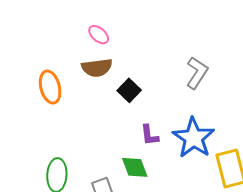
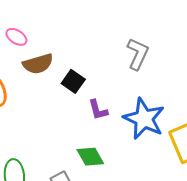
pink ellipse: (99, 35) -> (16, 37), moved
purple L-shape: (150, 135) -> (98, 110), moved

